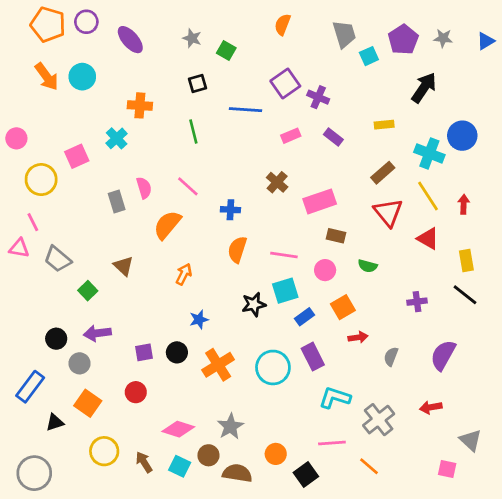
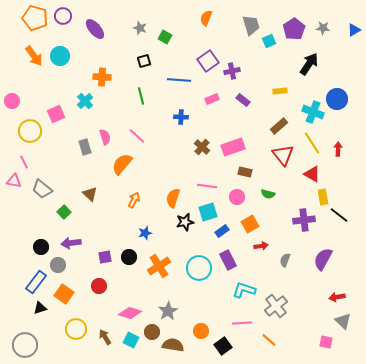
purple cross: (318, 97) -> (232, 71), turned -35
brown cross: (277, 182) -> (202, 147), moved
blue cross: (230, 210) -> (181, 117), moved
orange semicircle: (237, 250) -> (173, 198), moved
yellow rectangle: (466, 260) -> (323, 197), moved
purple cross: (417, 302) -> (304, 220), size x1.5
blue rectangle: (30, 387) -> (36, 282), moved
red arrow: (431, 407) -> (337, 297), moved

